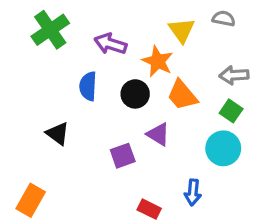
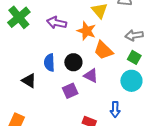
blue semicircle: (88, 86) -> (49, 63), moved
black circle: (135, 94) -> (73, 62), moved

